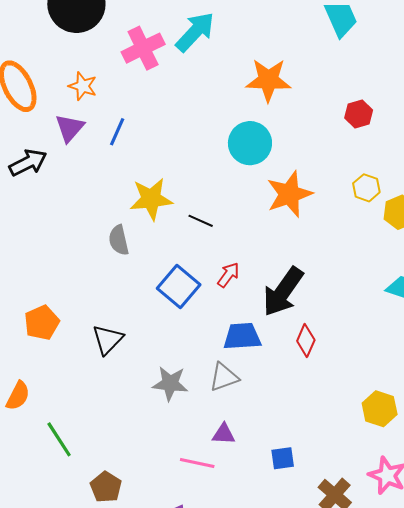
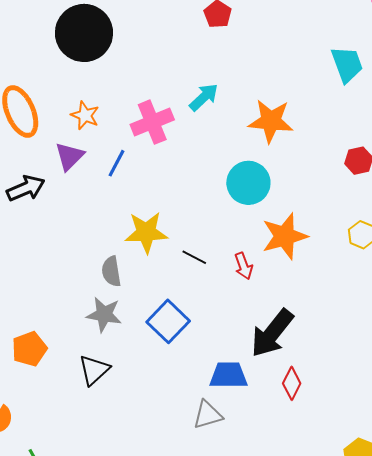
cyan arrow: (195, 32) -> (204, 97), moved, size x0.7
pink cross: (143, 48) -> (152, 122), moved
red arrow: (228, 275) -> (244, 266), moved, turned 120
gray star: (170, 383) -> (104, 314), moved

